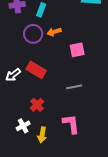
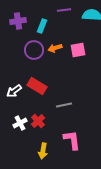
pink square: (77, 50) -> (78, 50), moved
gray line: (74, 87) -> (64, 105), moved
white cross: (23, 126) -> (20, 123), moved

